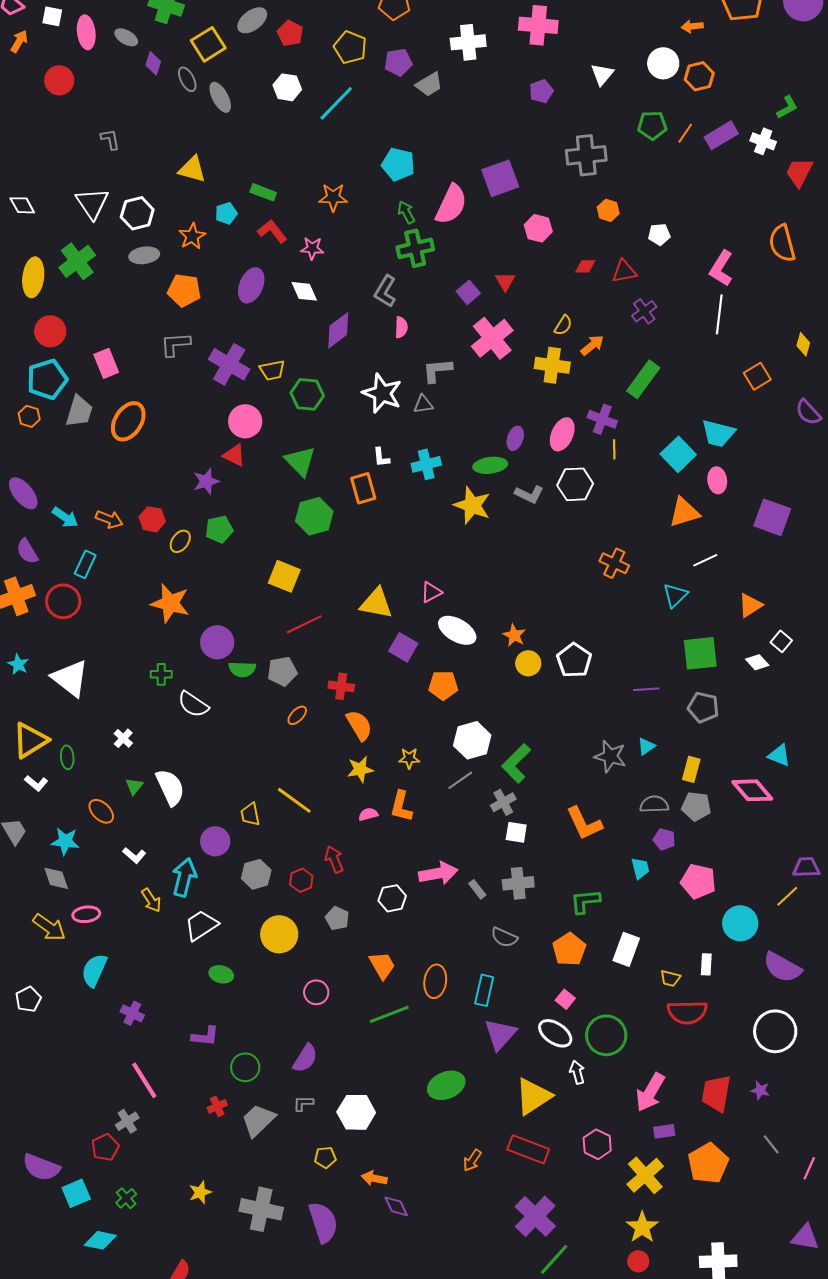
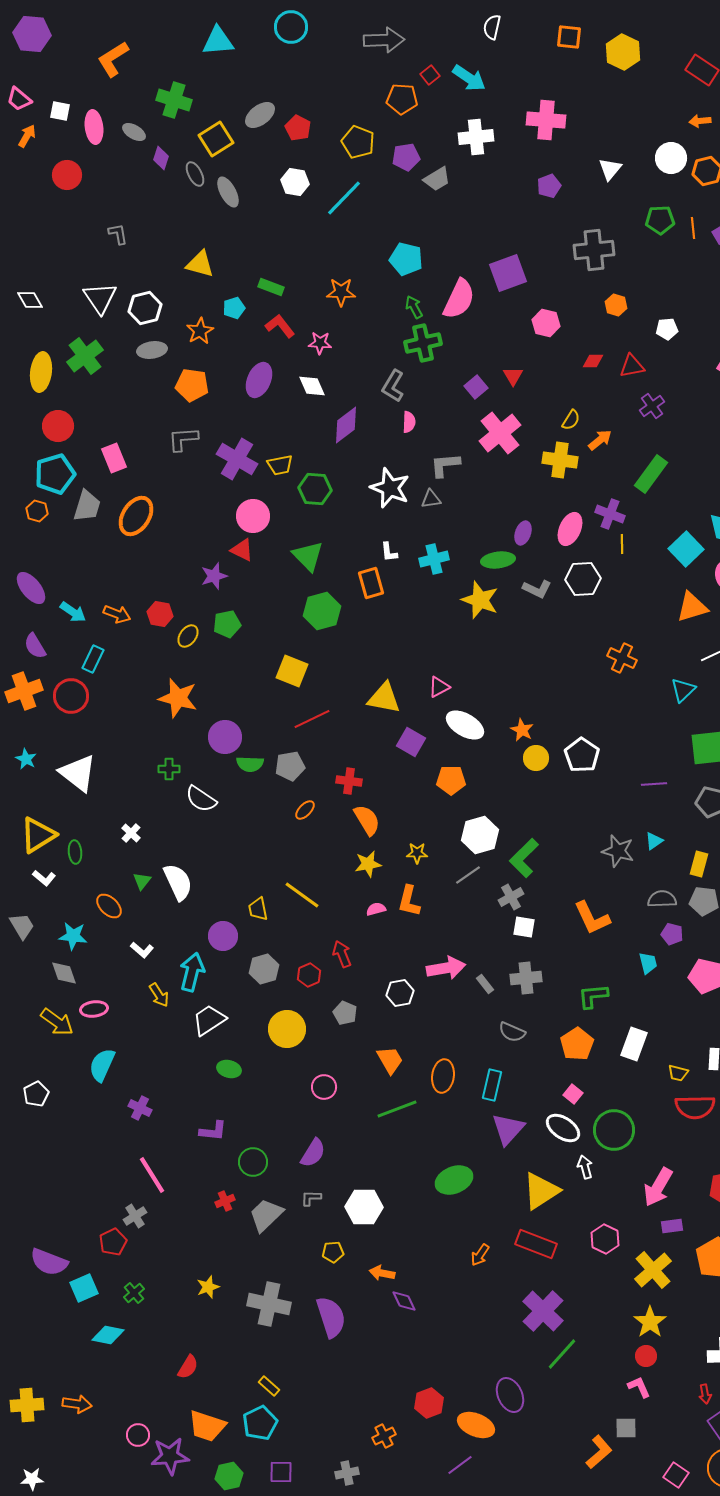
orange line: (685, 133) -> (693, 228), turned -40

